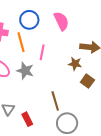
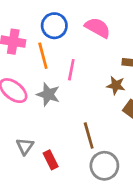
pink semicircle: (61, 21) -> (98, 28), turned -36

